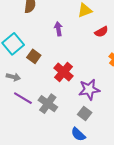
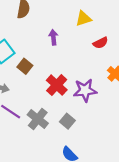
purple star: (89, 90) -> (85, 90), moved
gray square: (85, 113) -> (67, 121), moved

